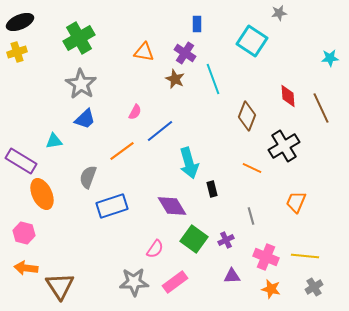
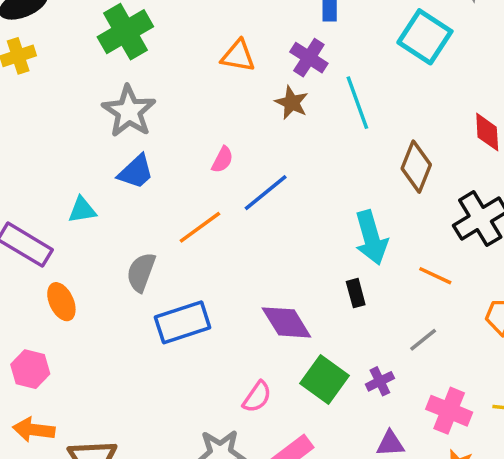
cyan arrow: (189, 163) -> (371, 238), moved
orange line: (252, 168) -> (435, 276), moved
orange ellipse: (42, 194) -> (61, 302), size x0.7
gray line: (251, 216) -> (423, 340), turned 66

